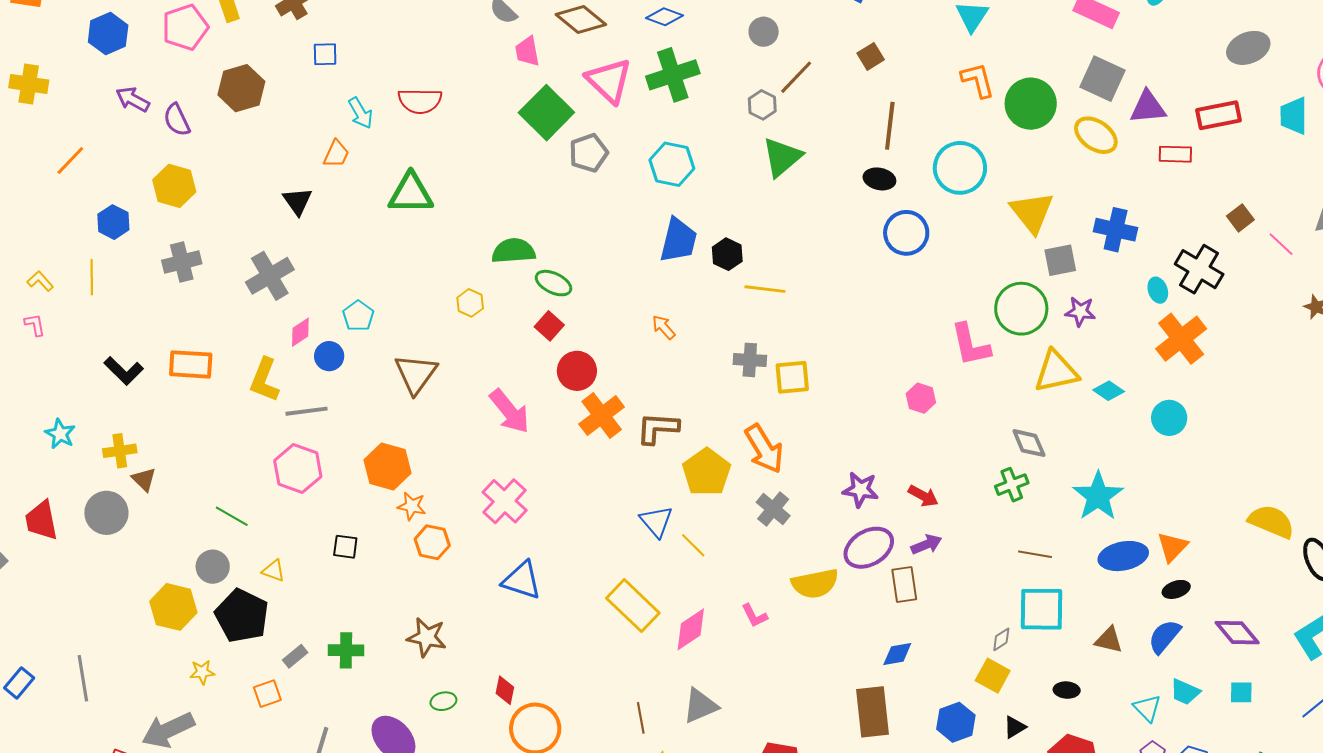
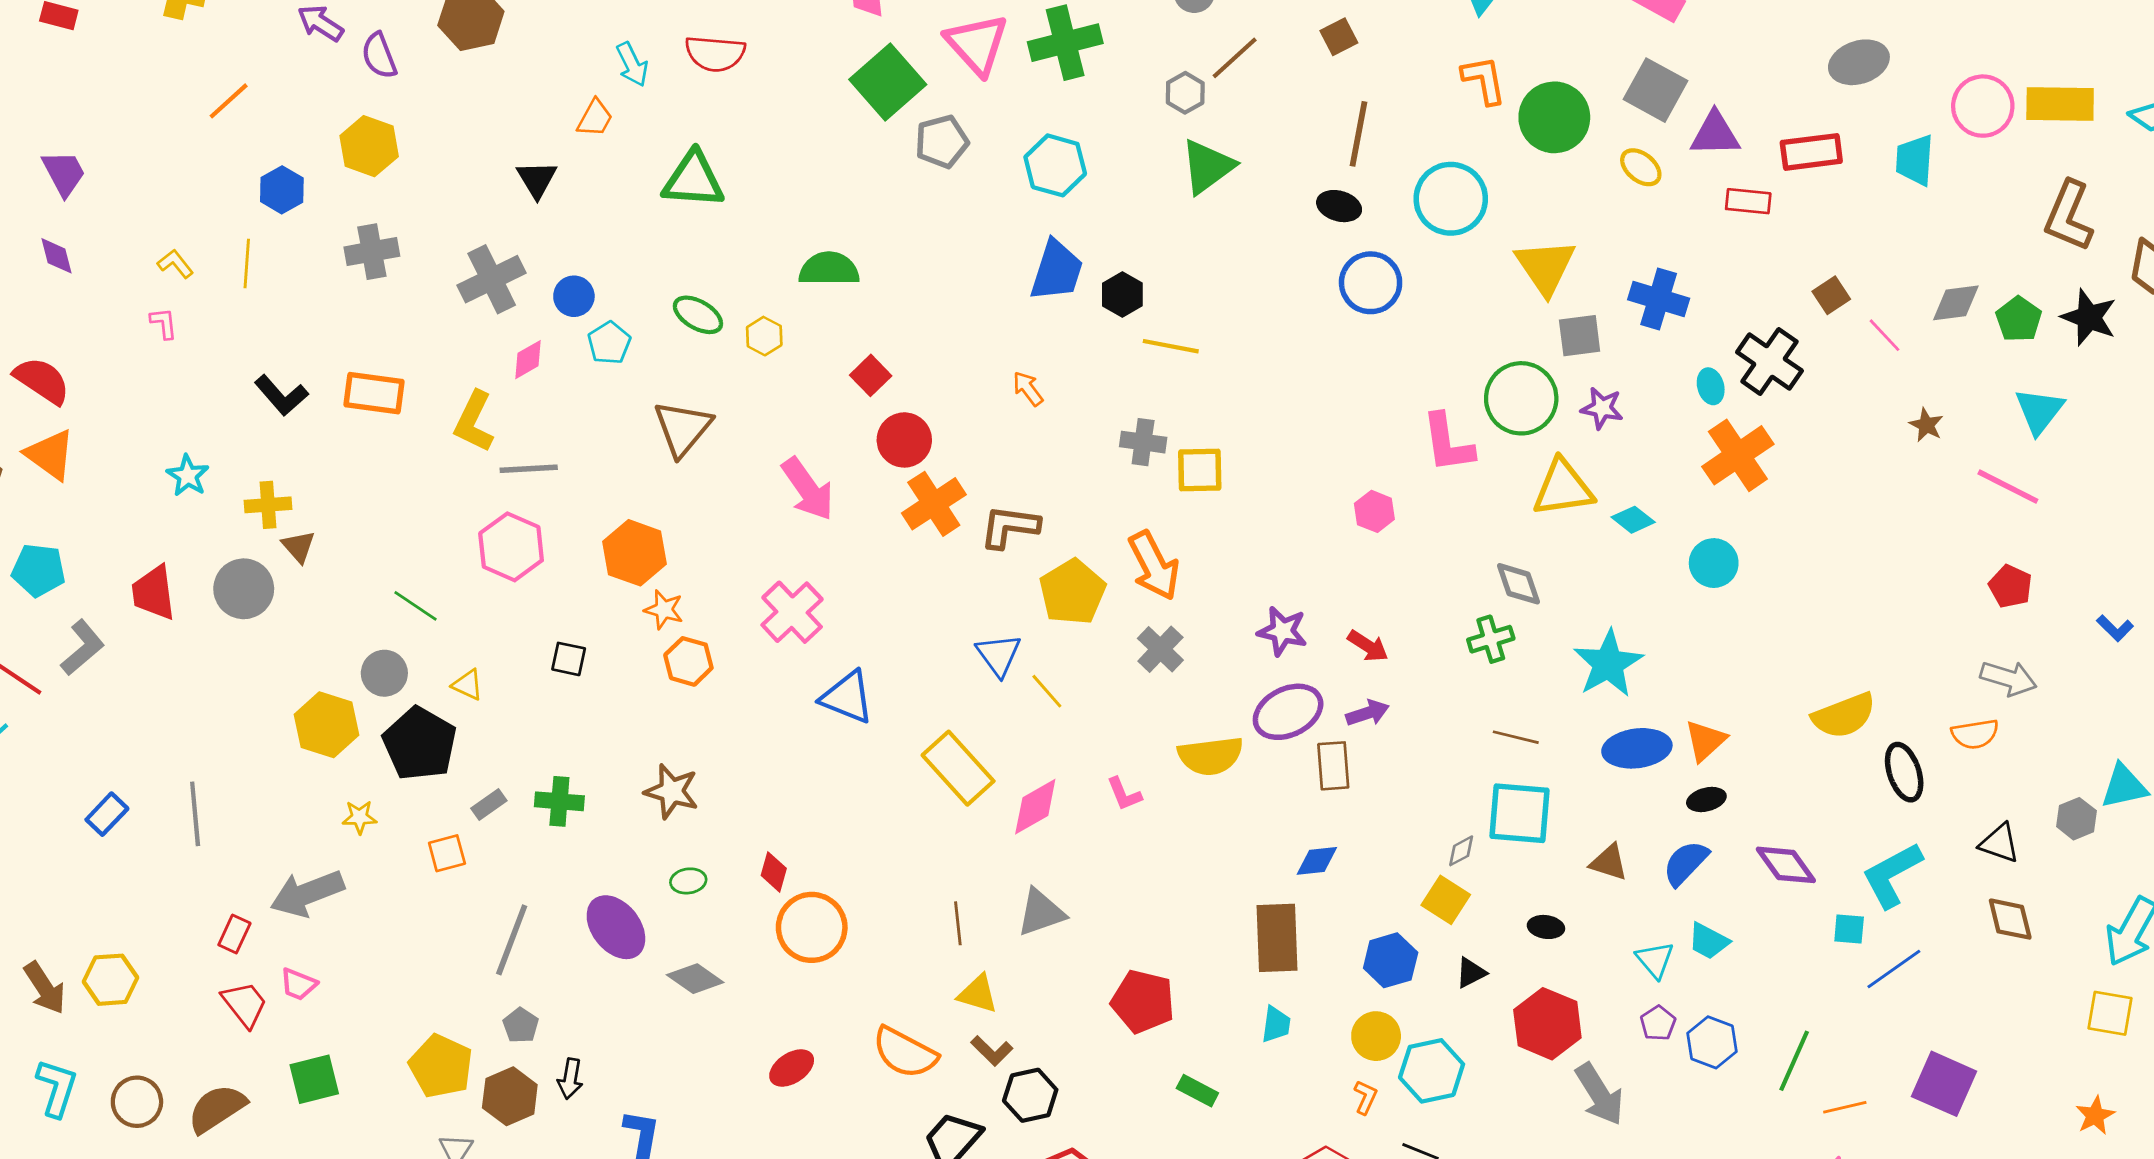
yellow ellipse: (1096, 135) -> (1641, 167), size x0.7
green ellipse: (554, 283) -> (698, 315), moved
blue circle: (329, 356) -> (574, 296), moved
yellow semicircle: (1271, 522) -> (1844, 716), turned 132
blue triangle: (522, 580) -> (847, 697), moved
cyan square: (1241, 692) -> (1849, 929), moved

